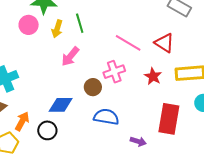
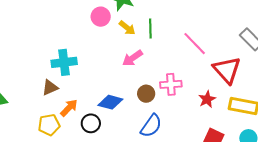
yellow arrow: (57, 29) -> (127, 28), turned -84
pink line: (128, 43) -> (195, 44), moved
red triangle: (164, 43) -> (227, 70), size x1.4
blue semicircle: (106, 117) -> (151, 126), turned 100

